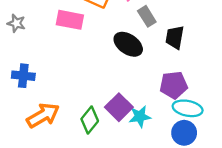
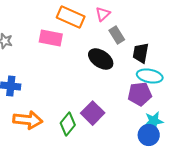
cyan ellipse: (188, 108) -> (150, 76), moved
orange arrow: (43, 115) -> (28, 120), turned 36
cyan star: (140, 116) -> (154, 121), moved

